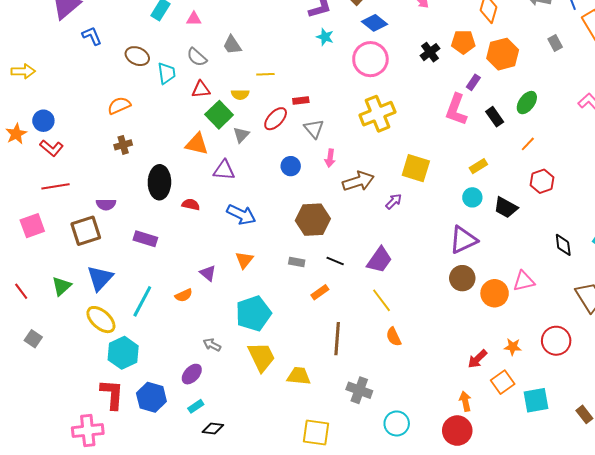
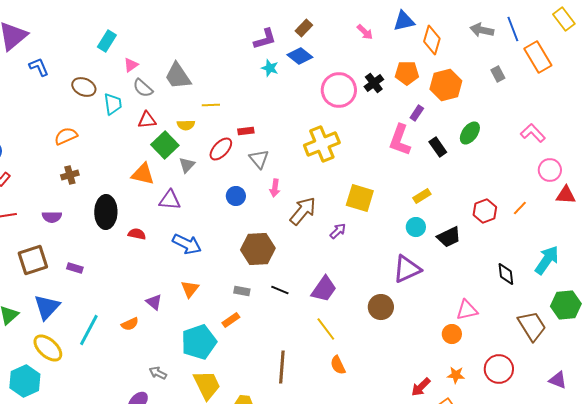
pink triangle: (194, 19) -> (131, 65), moved, turned -35
blue diamond: (374, 23) -> (300, 56), moved
gray trapezoid: (232, 45) -> (178, 76), size x1.4
pink circle: (370, 59) -> (339, 90), moved
orange line: (528, 144) -> (520, 208), moved
brown arrow: (358, 181) -> (303, 211), turned -32
purple semicircle: (106, 204) -> (52, 217), moved
black trapezoid: (506, 207) -> (449, 237), turned -55
purple rectangle: (145, 239) -> (75, 268), moved, size x0.7
brown circle: (462, 278) -> (381, 307), moved
orange rectangle: (320, 292) -> (231, 320), moved
orange circle: (495, 293) -> (452, 334), moved, size x0.7
cyan hexagon: (123, 353) -> (25, 381), moved

